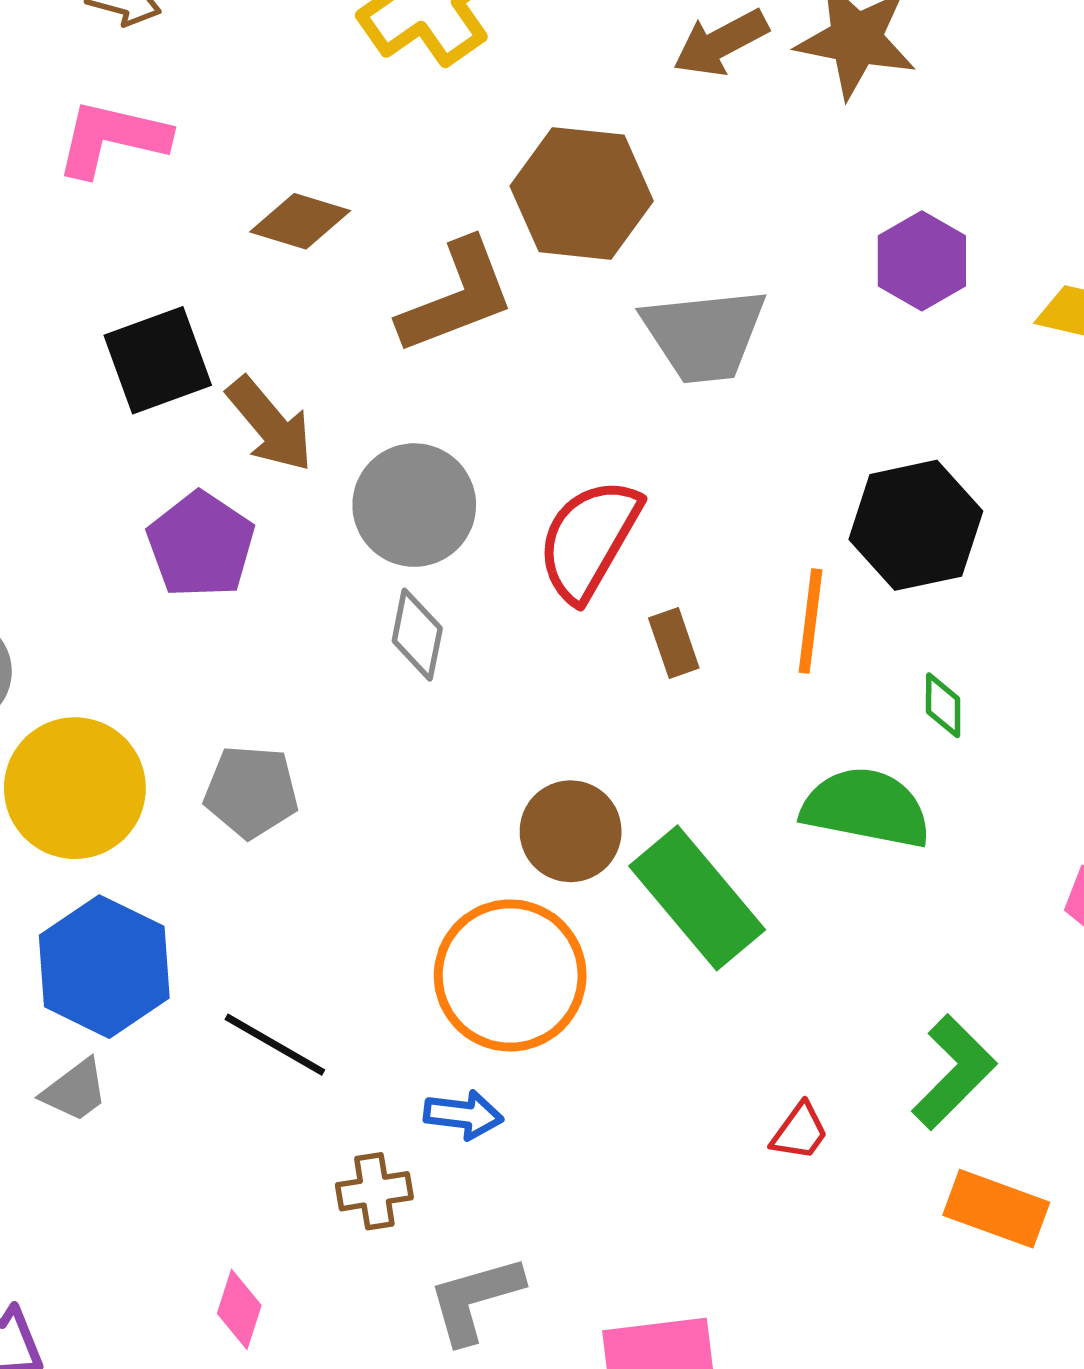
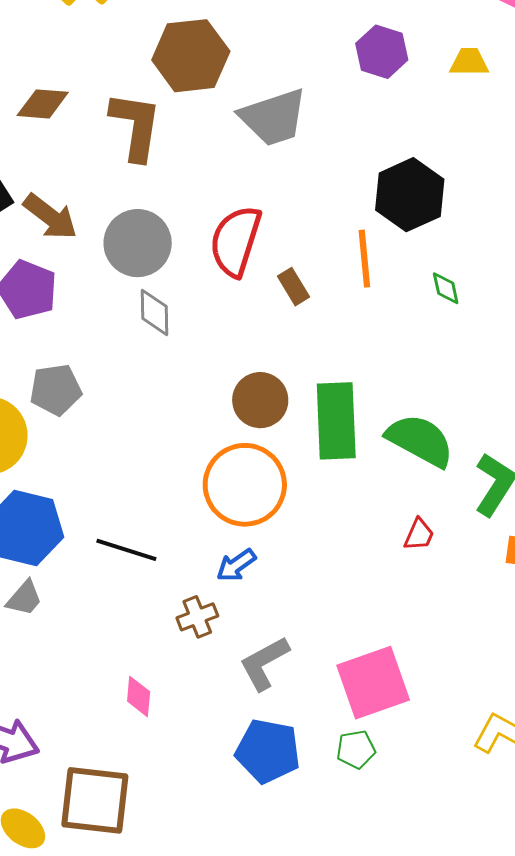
brown L-shape: (456, 297) -> (136, 126), turned -48
gray pentagon: (251, 792) -> (56, 390), moved
green semicircle: (866, 808) -> (420, 440), moved, turned 30
green rectangle: (697, 898) -> (336, 421), turned 50
blue arrow: (463, 1115) -> (236, 565), turned 150

